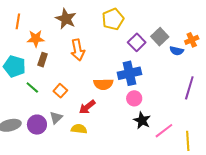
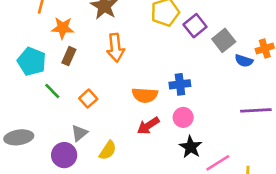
purple square: (137, 42) -> (195, 26), moved
blue cross: (129, 73) -> (180, 84), size x0.7
purple line: (189, 88) -> (256, 110), turned 65
red arrow: (87, 107) -> (148, 126), moved
purple circle: (37, 125) -> (64, 155), moved
yellow semicircle: (79, 129) -> (108, 150), turned 112

